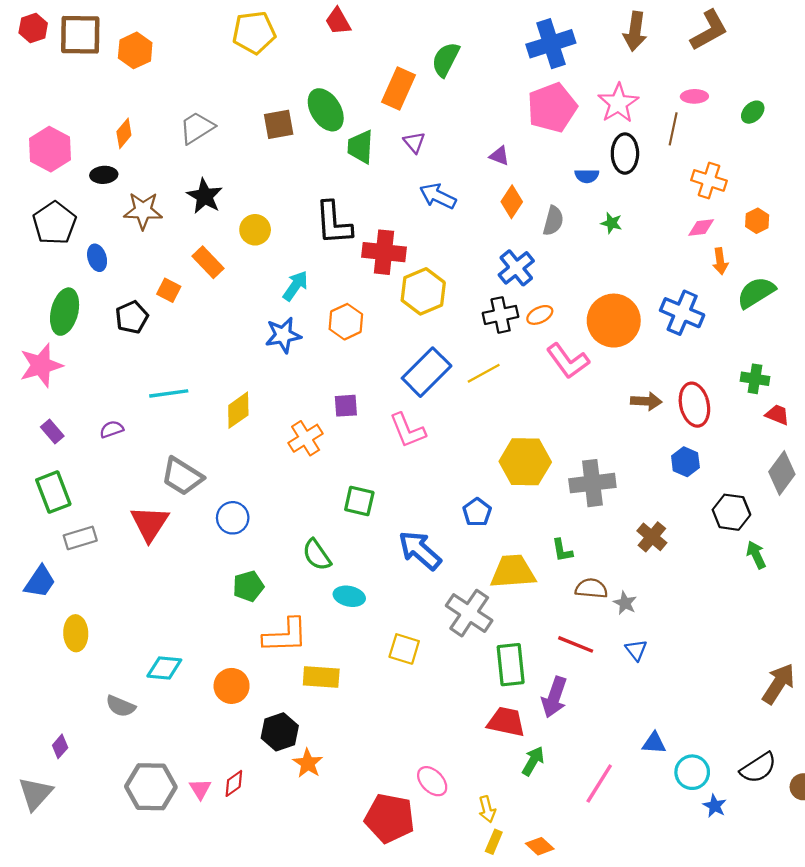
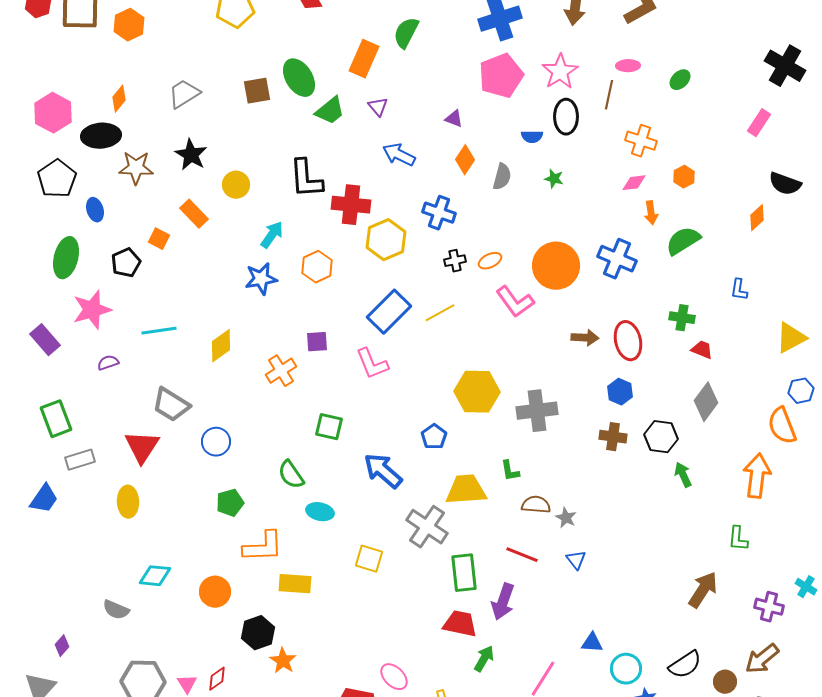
green trapezoid: (360, 147) -> (330, 111), turned -132
black ellipse: (104, 175) -> (101, 136), size x1.6
blue cross: (516, 268) -> (439, 213), moved, turned -32
black cross: (501, 315) -> (455, 261), size x0.7
pink star: (41, 365) -> (92, 310), moved
purple rectangle: (52, 432) -> (45, 340), moved, size x1.4
brown cross: (652, 537) -> (613, 437), moved, turned -32
yellow ellipse: (76, 633) -> (128, 502), moved

